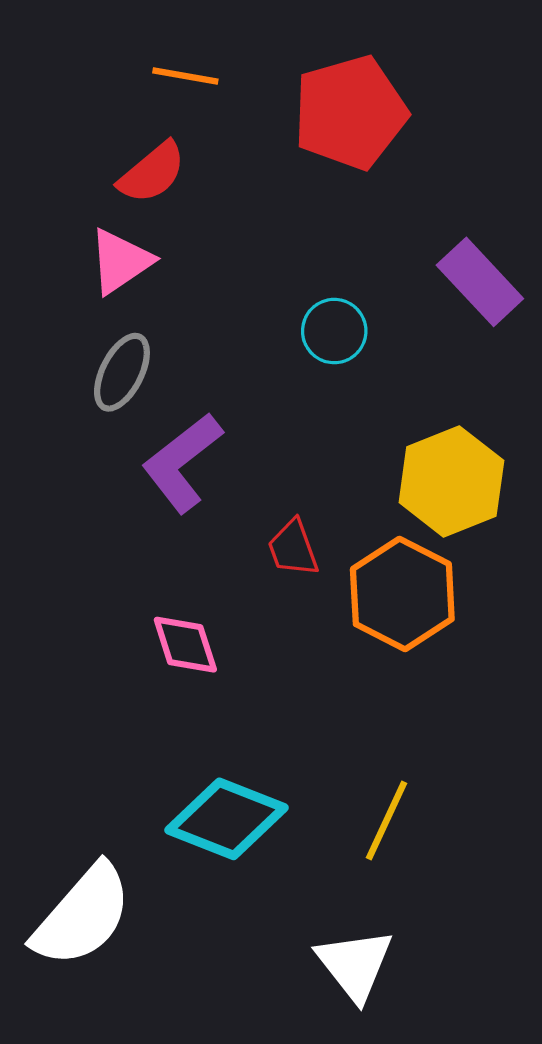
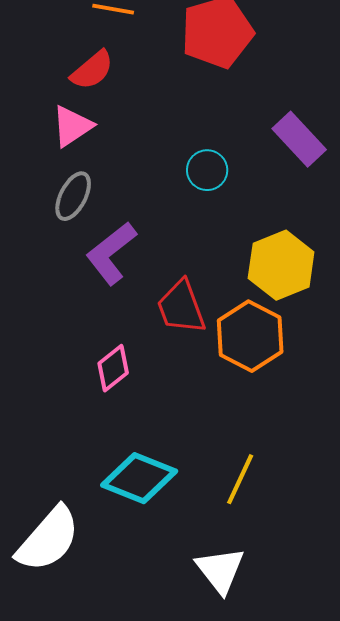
red trapezoid: (293, 548) -> (181, 307), size x1.5
pink diamond: (185, 645) -> (113, 368), turned 69

